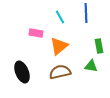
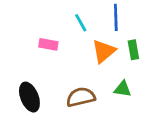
orange triangle: (59, 46) -> (104, 51), moved
green rectangle: (99, 46) -> (133, 50), moved

